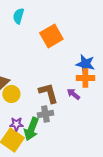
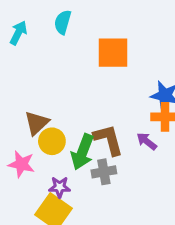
orange square: (51, 36) -> (113, 53), turned 30
green arrow: (31, 129) -> (82, 152), moved

